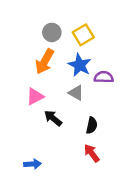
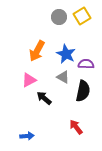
gray circle: (52, 32) -> (59, 17), moved
yellow square: (83, 35) -> (82, 16), moved
black semicircle: (92, 125) -> (83, 91), moved, size x1.5

